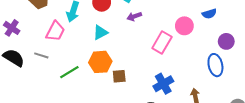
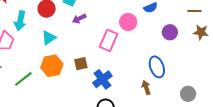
blue ellipse: (215, 65) -> (157, 67), moved
brown square: (119, 76) -> (81, 64), moved
blue cross: (163, 84) -> (102, 79), moved

